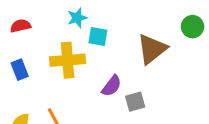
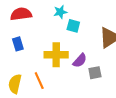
red semicircle: (21, 26) -> (21, 14), size x1.5
yellow cross: (68, 60) -> (56, 55), moved

